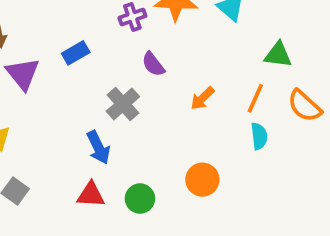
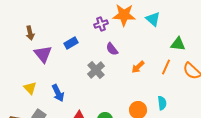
cyan semicircle: (259, 136) -> (162, 103), moved
blue arrow: (98, 147) -> (58, 93), moved

